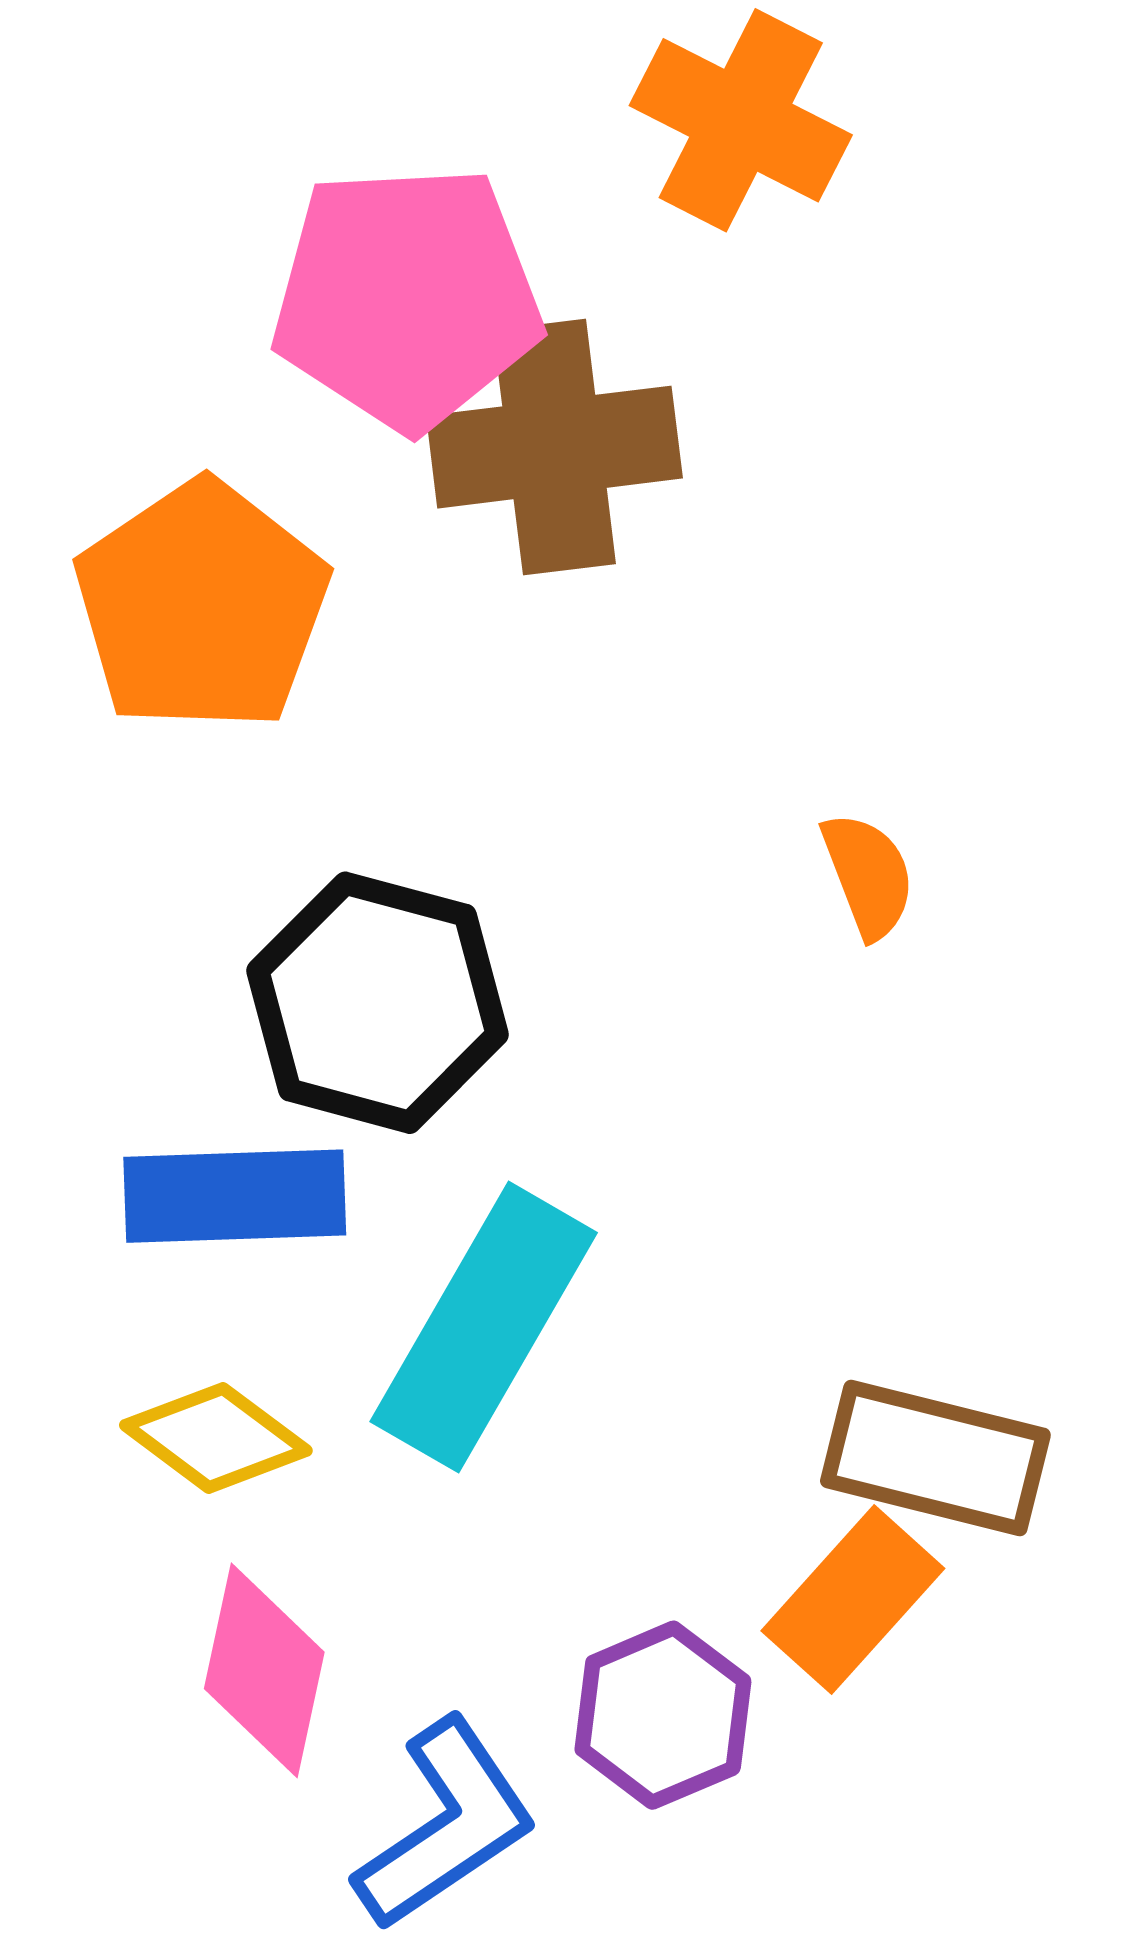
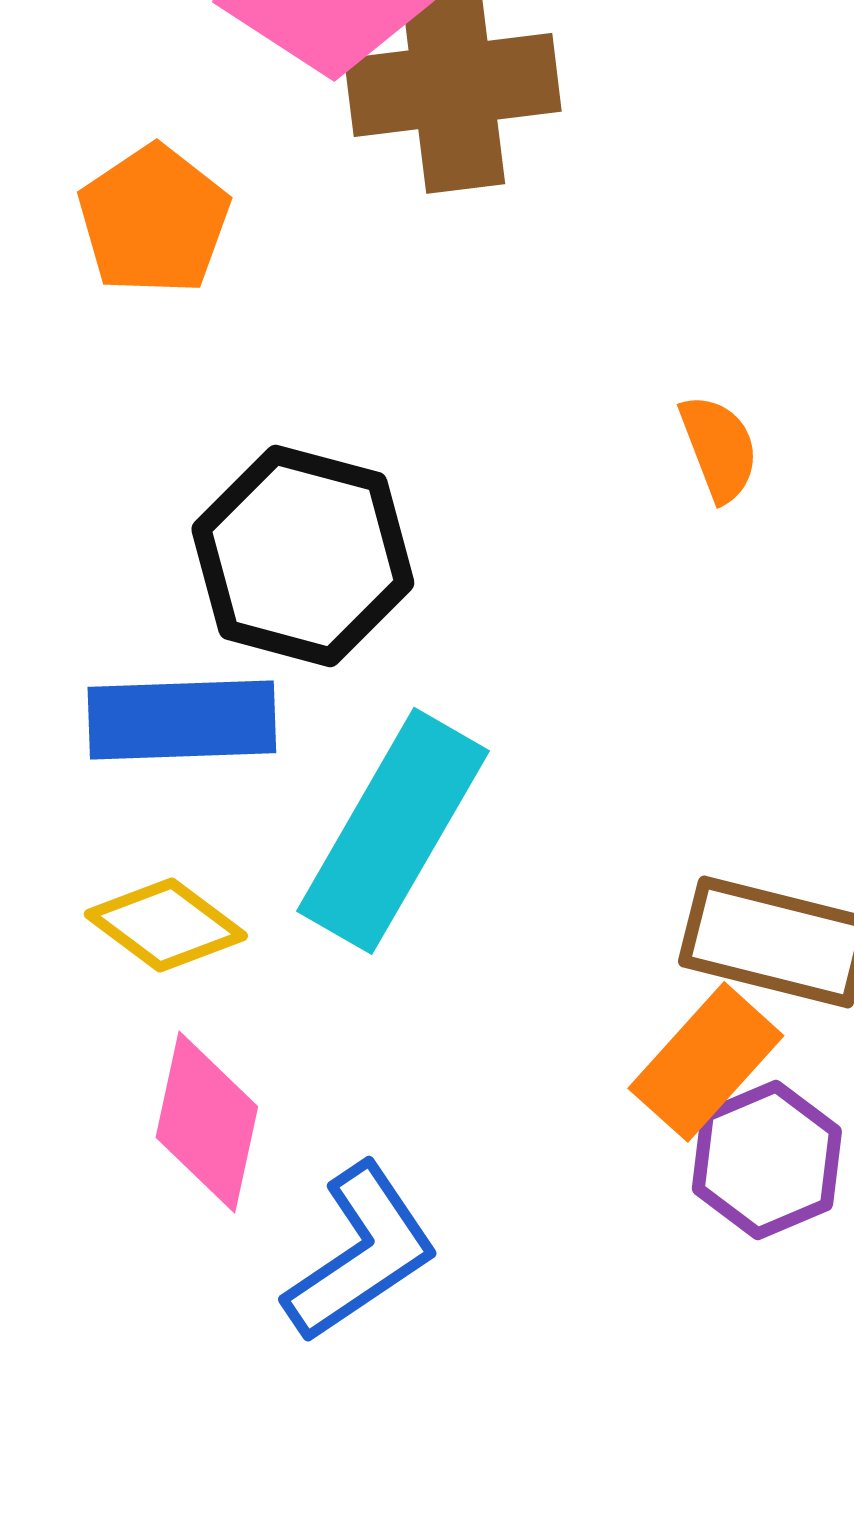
orange pentagon: (202, 606) -> (154, 220), size x0.7
purple hexagon: (663, 1715) -> (767, 1160), moved

